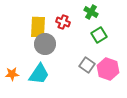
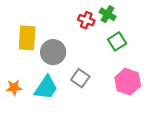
red cross: (63, 22) -> (86, 20), moved
yellow rectangle: (38, 27) -> (27, 38), moved
gray square: (87, 65) -> (80, 78), moved

